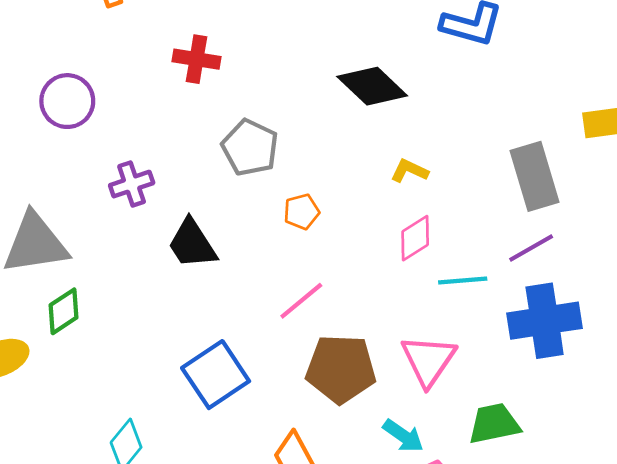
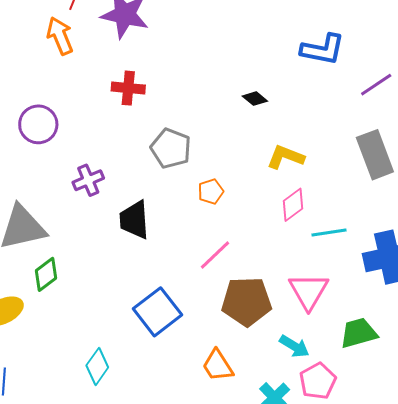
black diamond: (372, 86) -> (255, 99), size x0.5
yellow L-shape: (409, 171) -> (286, 157), size x1.4
black trapezoid: (192, 244) -> (134, 220), turned 33
purple line: (531, 248) -> (376, 85), moved

